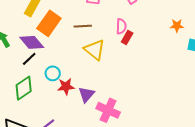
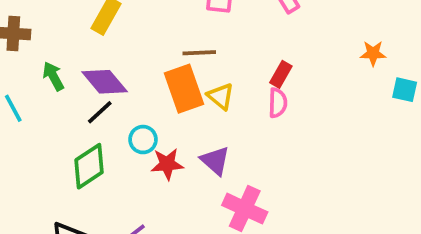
orange rectangle: (49, 23) -> (184, 89), moved, turned -55
pink semicircle: (121, 26) -> (278, 103), moved
yellow triangle: (95, 50) -> (221, 96), size x0.7
purple triangle: (86, 94) -> (215, 161), moved, turned -30

